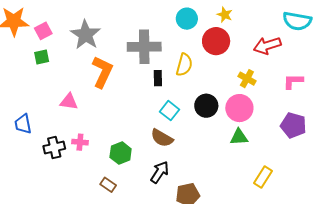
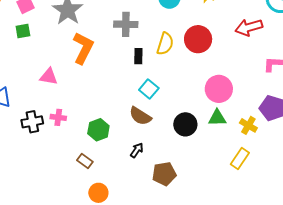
red circle: (216, 41) -> (198, 39), moved
gray cross: (144, 47) -> (126, 24), size x0.7
yellow cross: (247, 79) -> (248, 125), moved
black circle: (206, 106) -> (185, 124), moved
black arrow: (160, 172) -> (137, 150), size x0.7

